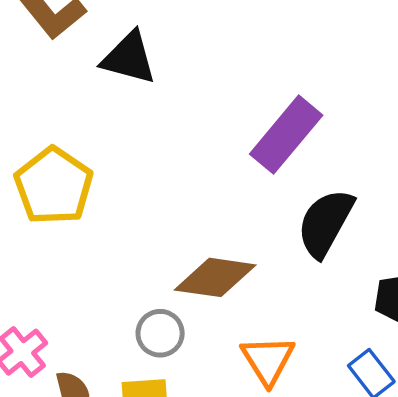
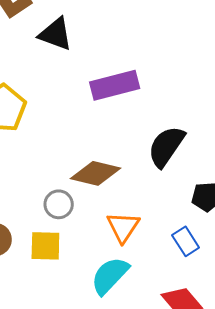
purple rectangle: (286, 135) -> (115, 85), moved, turned 30

